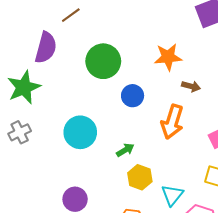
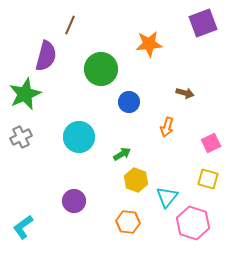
brown line: (71, 15) -> (70, 25), turned -30
orange star: (168, 57) -> (149, 44), moved
orange arrow: (172, 122) -> (167, 127), size x0.6

